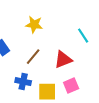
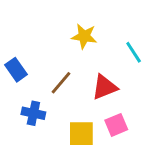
yellow star: (34, 25) -> (84, 36), moved
blue cross: (23, 82) -> (33, 113), moved

